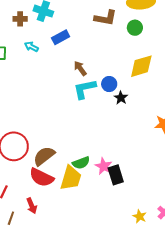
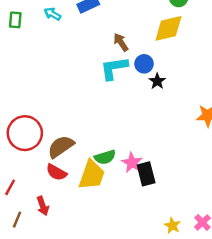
yellow diamond: (141, 66) -> (168, 28), moved
brown arrow: (80, 68) -> (121, 42), moved
red semicircle: (41, 177) -> (56, 172), size x0.7

